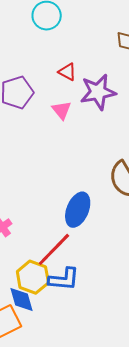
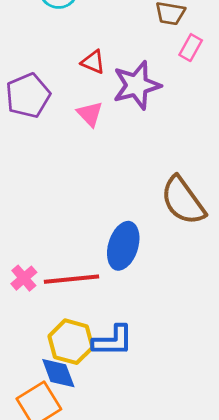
red line: (54, 249) -> (72, 279), moved, turned 45

